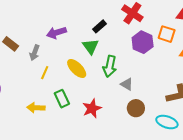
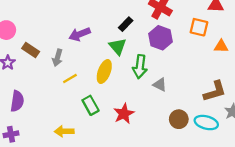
purple hexagon: (143, 42) -> (161, 38), moved
yellow ellipse: (77, 68) -> (104, 72), turned 70
yellow line: (45, 73) -> (70, 79), turned 40
yellow arrow: (36, 108) -> (64, 131), moved
brown circle: (136, 108) -> (179, 119), moved

